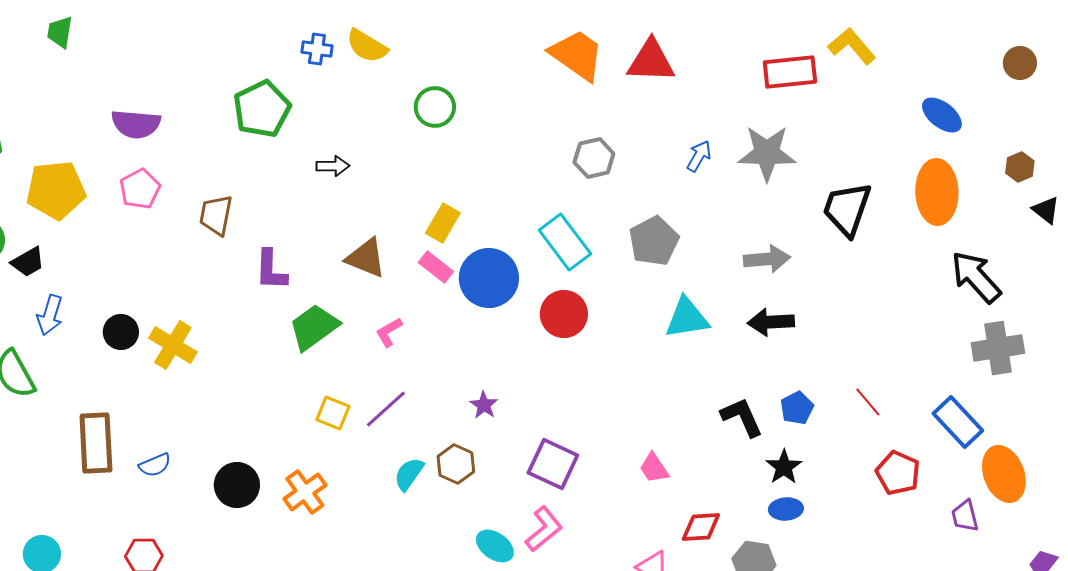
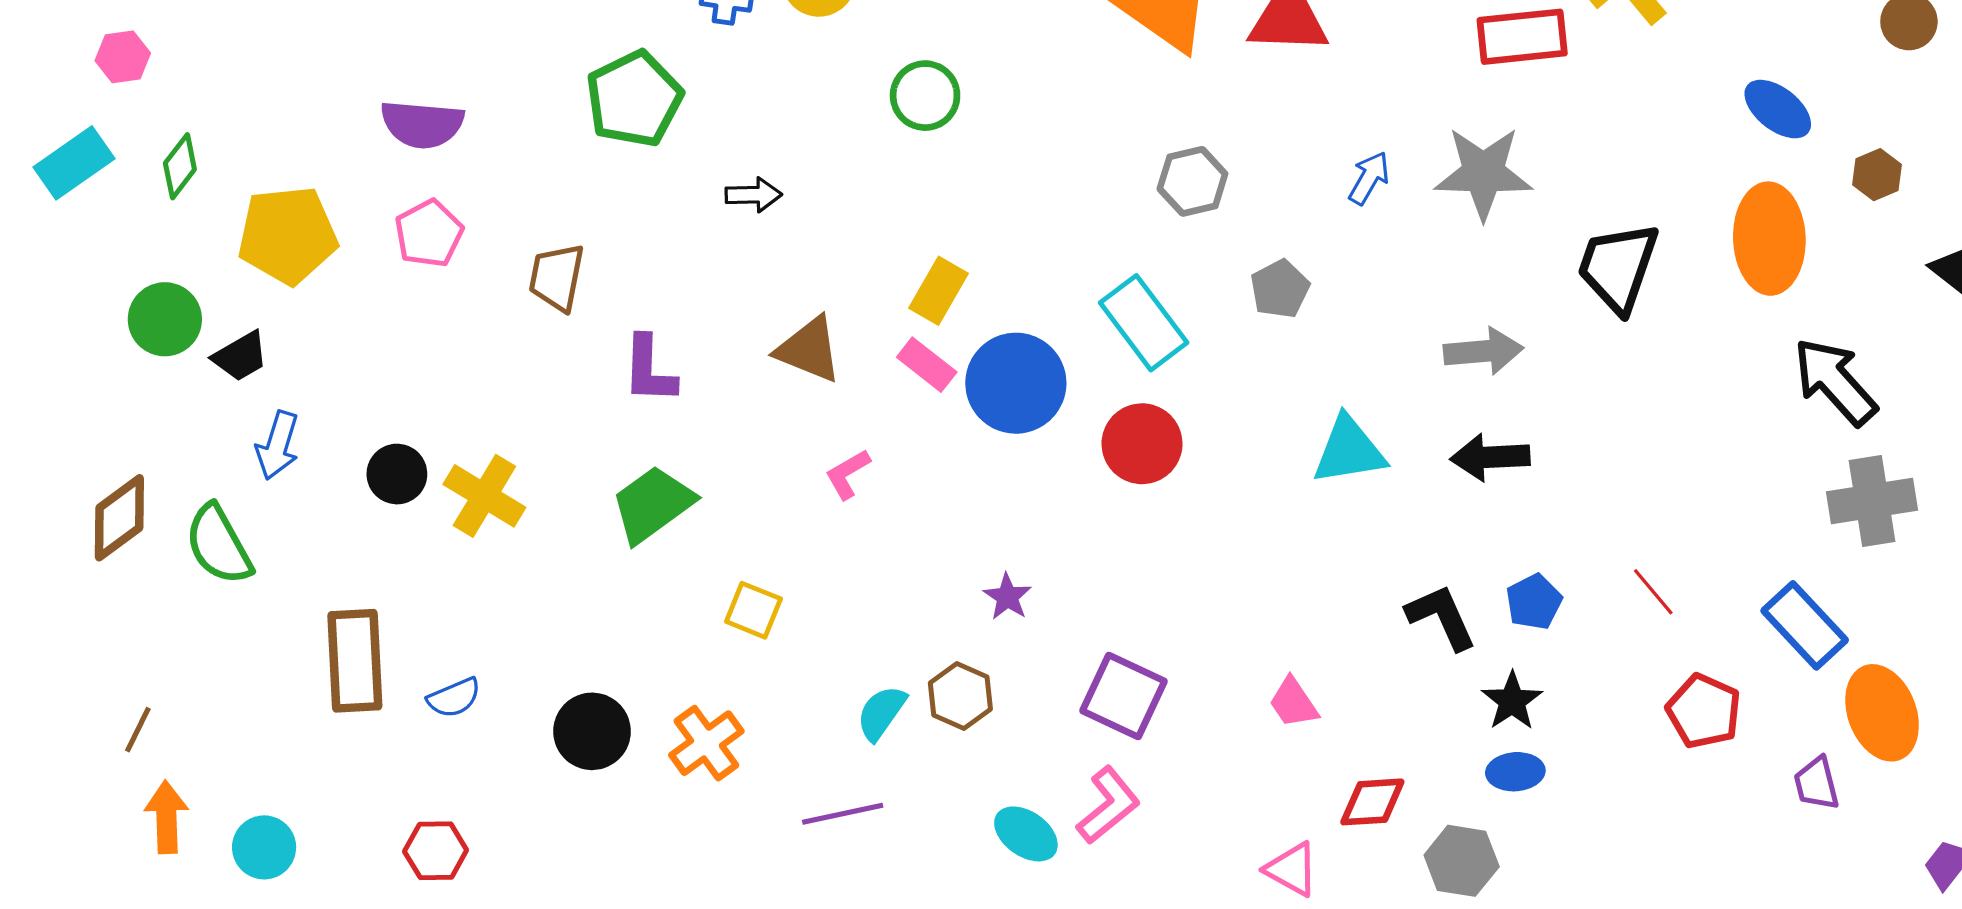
brown hexagon: (1020, 167) -> (1877, 175), moved
gray pentagon: (654, 241) -> (1280, 289), moved, size x0.7
green trapezoid: (314, 327) -> (653, 504), moved
purple line: (386, 409) -> (843, 814), moved, turned 30

